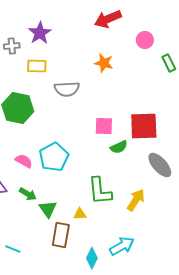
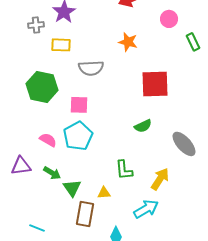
pink square: (104, 126) -> (79, 105), moved
red square: (144, 126) -> (155, 84), moved
green L-shape: (100, 191) -> (124, 170), size x0.7
cyan arrow: (122, 246) -> (146, 209), moved

